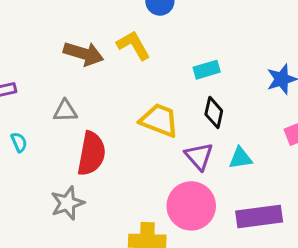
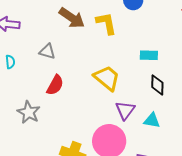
black diamond: (214, 113) -> (157, 85), moved, turned -30
red semicircle: (91, 154) -> (55, 85), size x0.7
gray star: (67, 203) -> (29, 112), turned 30

